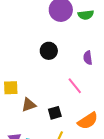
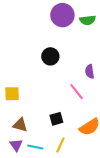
purple semicircle: (88, 58) -> (90, 72), moved
brown triangle: (29, 105) -> (20, 125), moved, turned 35

